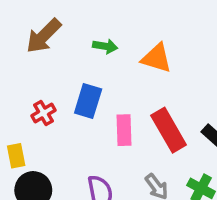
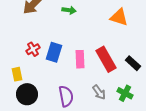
orange triangle: (157, 58) -> (119, 17), moved
blue rectangle: (88, 101) -> (54, 52), moved

